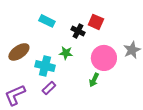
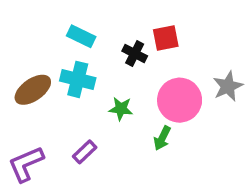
red square: (96, 22) -> (166, 38), turned -35
green star: (66, 53) -> (121, 109), moved
cyan cross: (45, 66) -> (78, 79), moved

